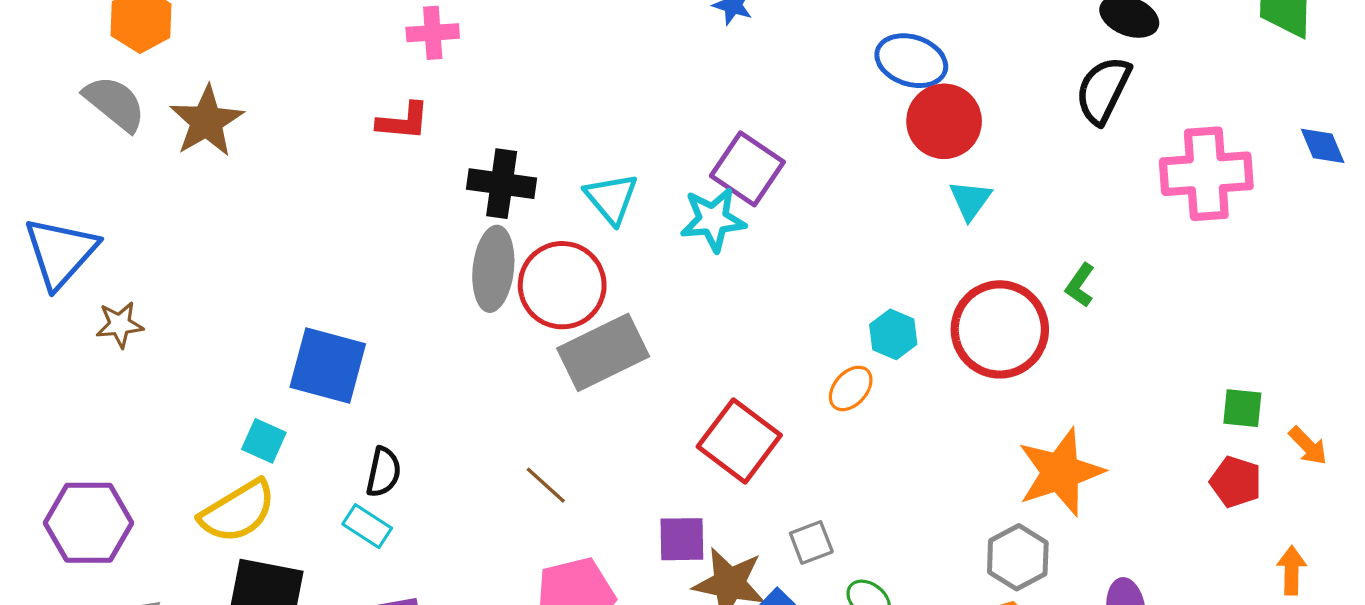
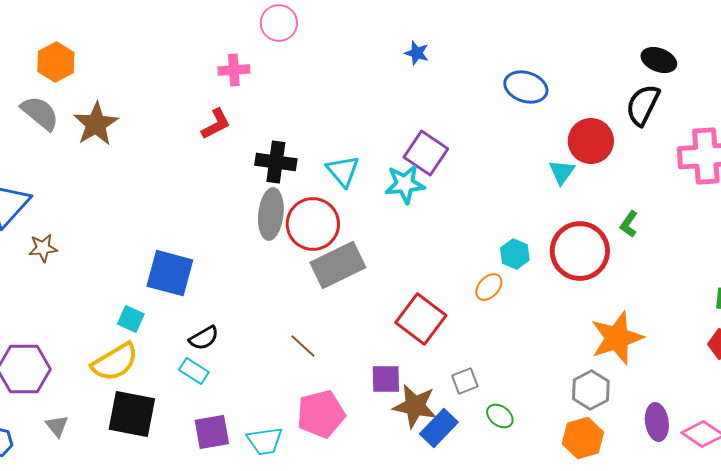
red L-shape: (403, 121) -> (216, 124), turned -32
red circle: (944, 121) -> (591, 141), moved
black semicircle: (384, 472) -> (204, 338), turned 48

